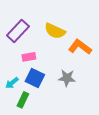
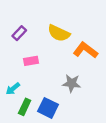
purple rectangle: (18, 31) -> (19, 33), size x0.6
blue square: (35, 78) -> (48, 108), moved

